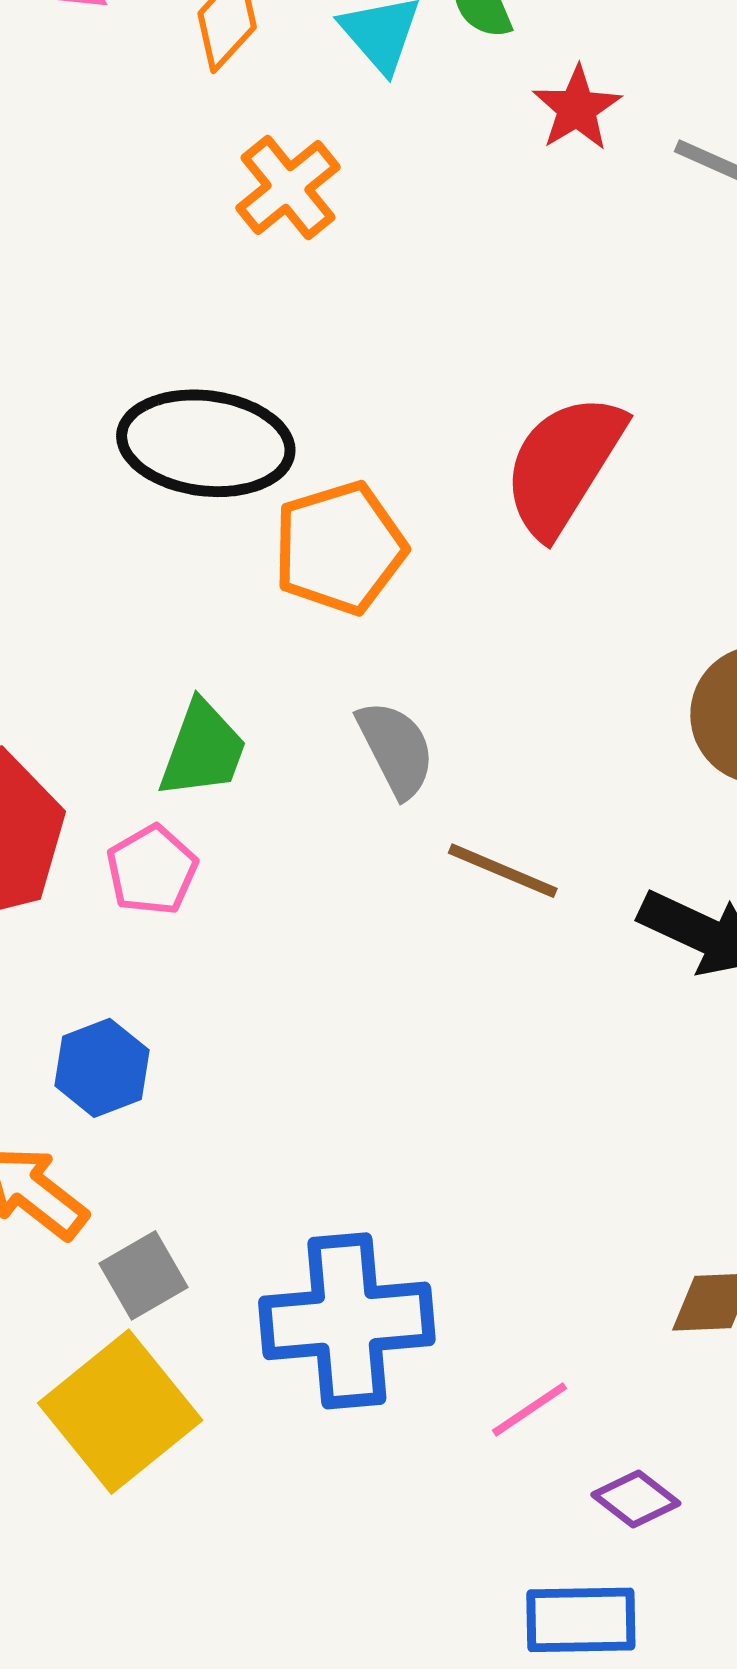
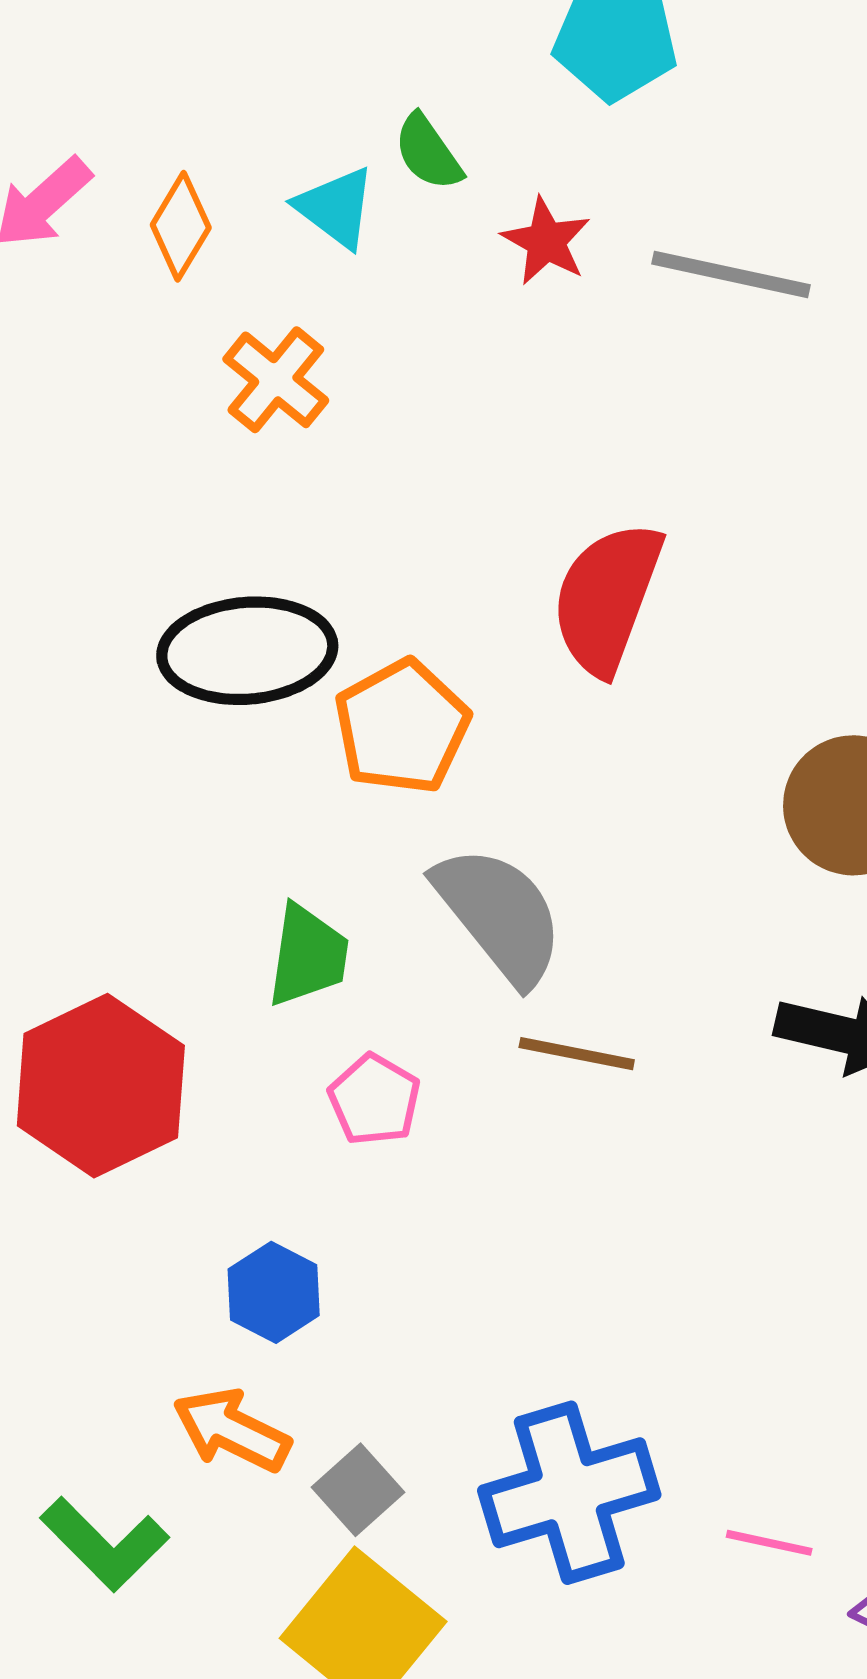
gray semicircle: (396, 749) -> (499, 915), size x1.5
pink pentagon: (152, 870) -> (374, 1100), moved
brown line: (503, 871) -> (577, 1054), moved
pink line: (530, 1409) -> (769, 1543), turned 58

